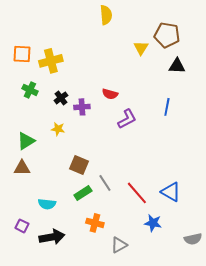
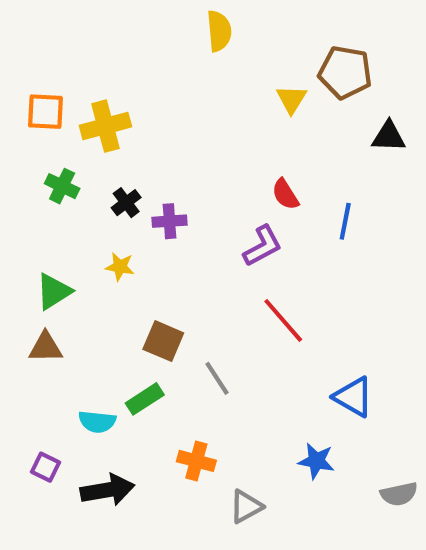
black triangle: (177, 66) -> (389, 136), moved
red semicircle: (110, 94) -> (285, 194), moved, turned 42
green rectangle: (83, 193) -> (145, 399), moved
red line: (137, 193) -> (283, 320), moved

